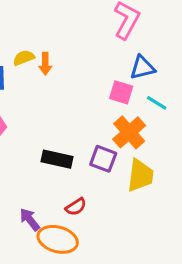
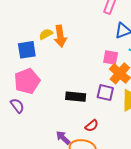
orange arrow: (45, 64) -> (60, 36), size x1.5
pink square: (121, 92) -> (111, 58), moved

